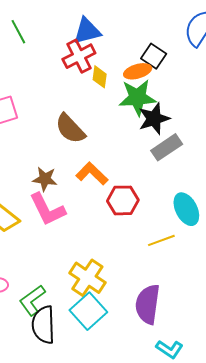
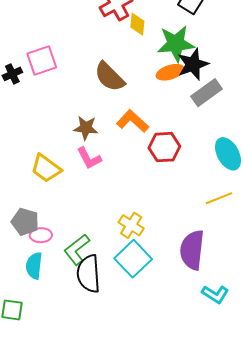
orange ellipse: (138, 71) -> (170, 72), moved
pink L-shape: (47, 209) -> (89, 158), size x0.7
yellow line: (161, 240) -> (219, 198), moved
yellow cross: (87, 278) -> (131, 225), size x0.7

